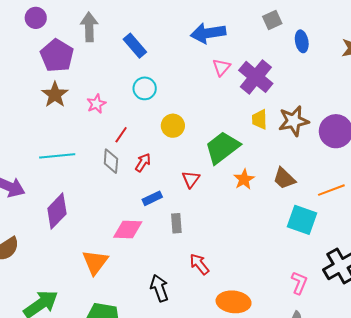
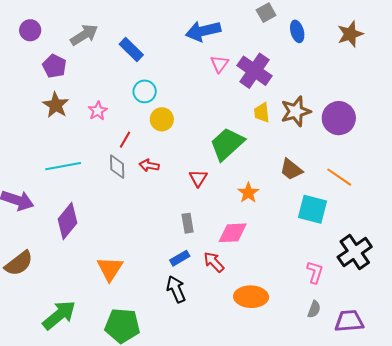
gray arrow: (89, 27) -> (84, 35), turned 64
purple pentagon: (57, 56) -> (54, 66), size x0.7
yellow circle: (173, 126) -> (162, 119), moved
red arrow: (143, 163) -> (149, 165), turned -108
orange star: (244, 179) -> (248, 193), moved
orange line: (331, 190) -> (339, 177), turned 60
blue rectangle: (152, 198) -> (180, 258), moved
pink diamond: (128, 230) -> (233, 233), moved

